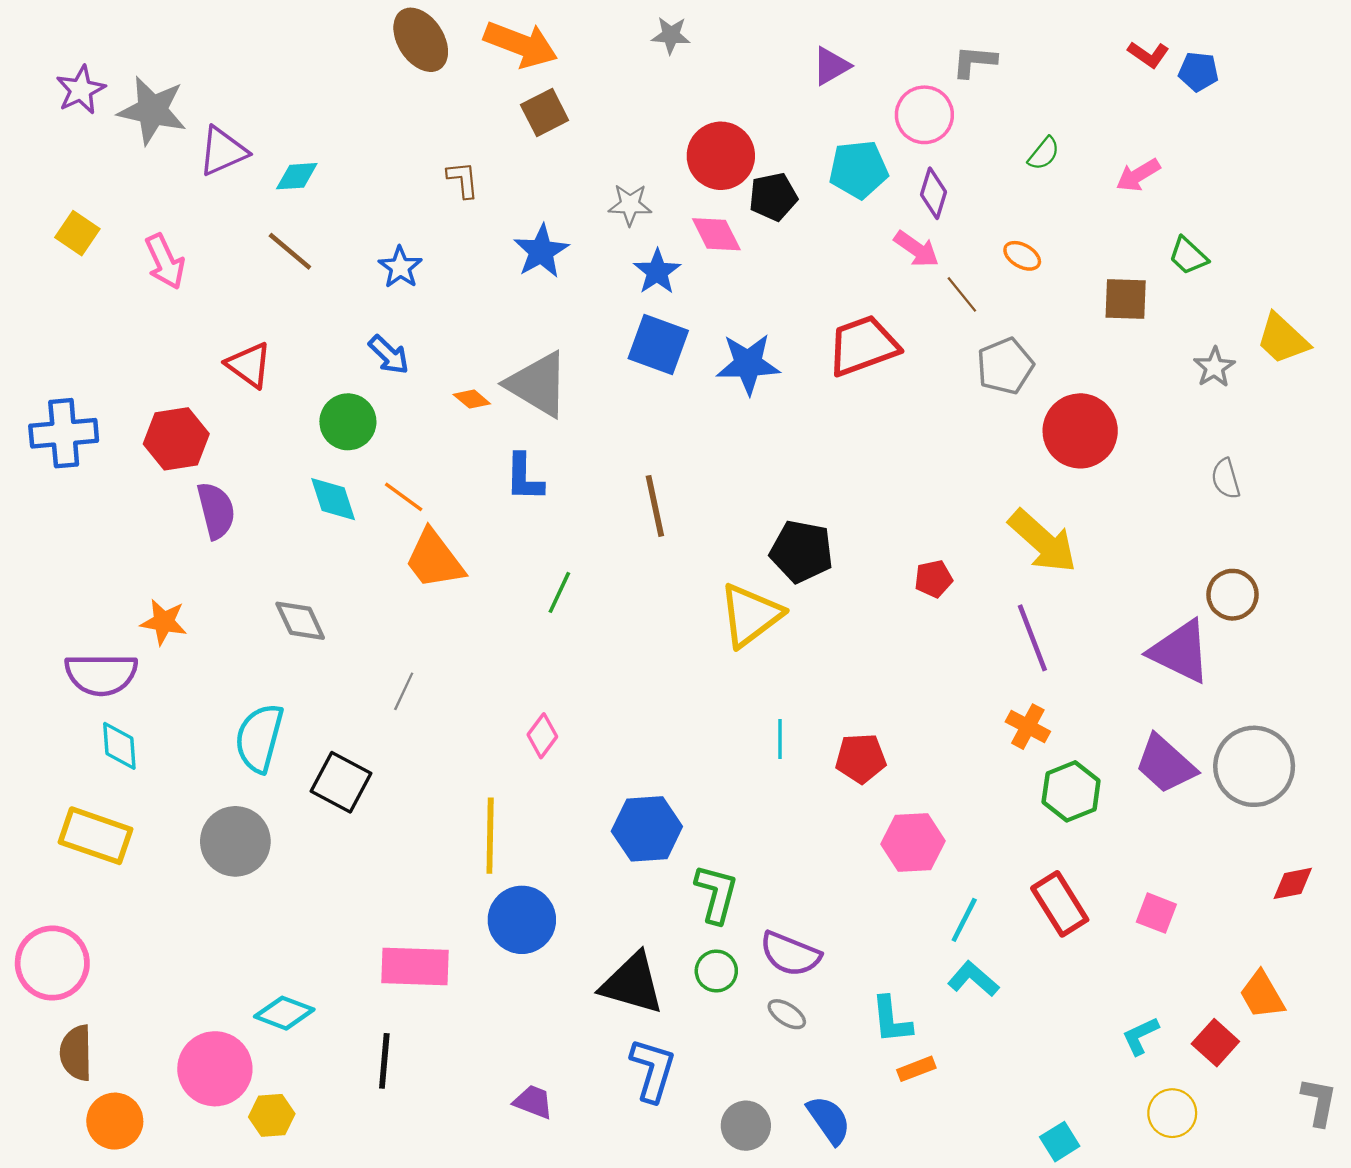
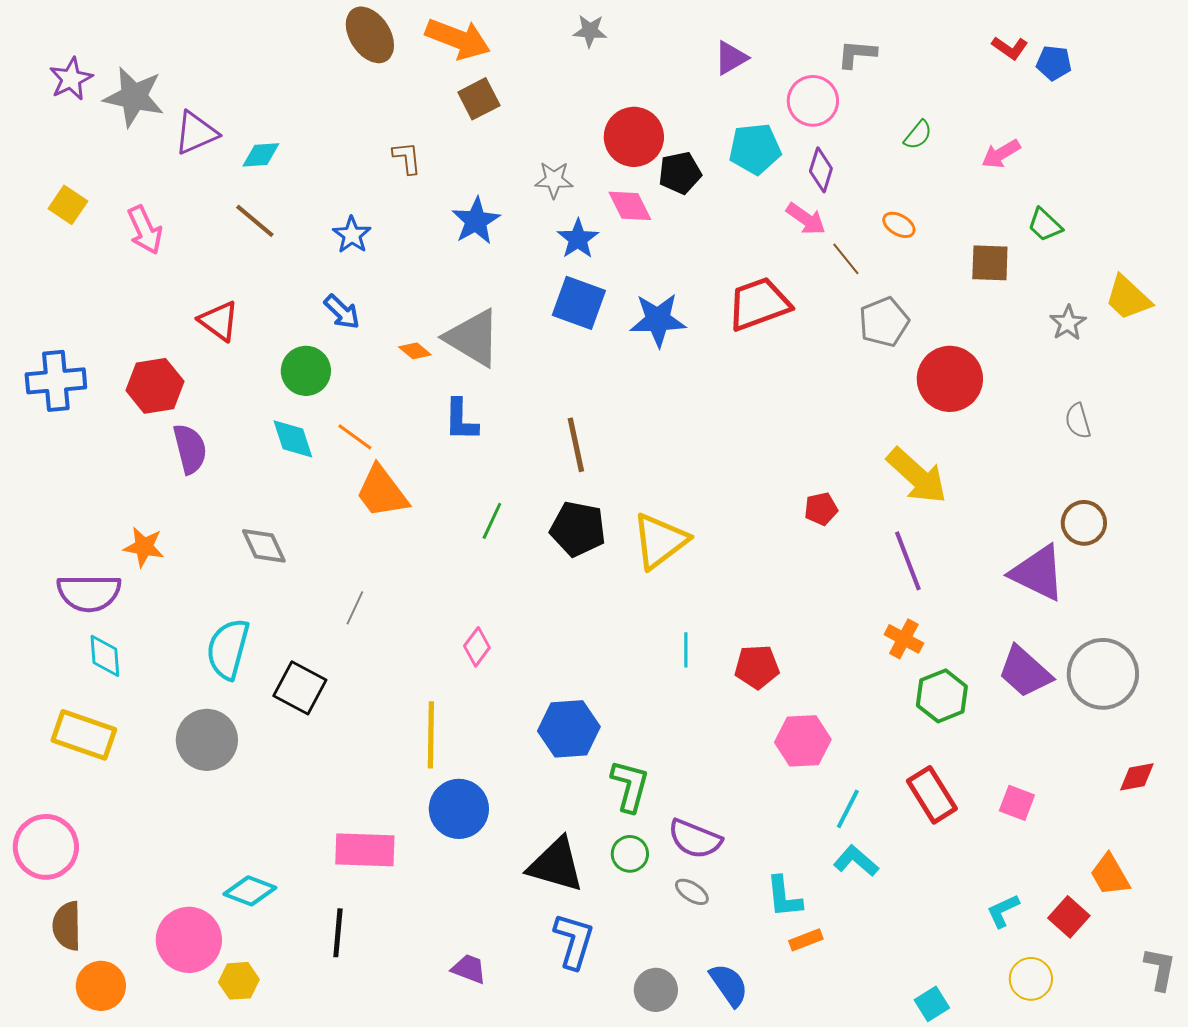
black pentagon: (802, 551) -> (578, 529), moved

